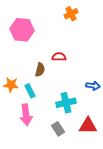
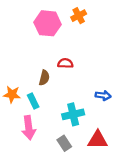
pink hexagon: (22, 30) -> (48, 23), moved

